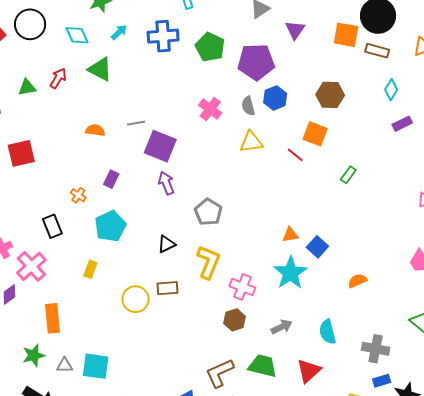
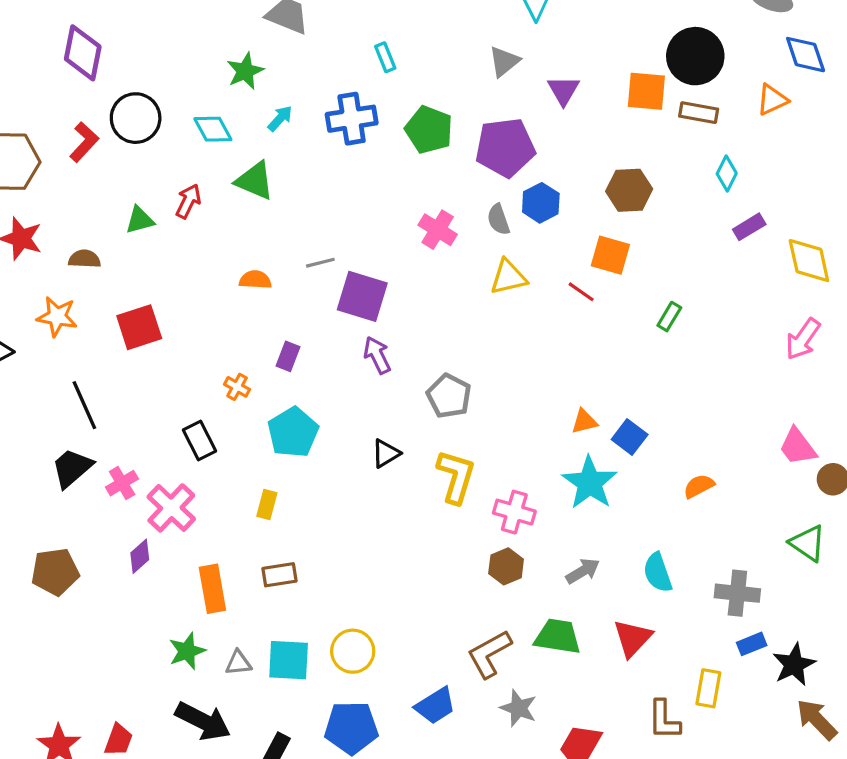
brown rectangle: (167, 288) -> (279, 575), moved
yellow circle: (135, 299) -> (353, 651), moved

